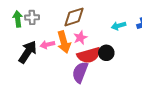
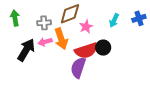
gray cross: (32, 17) -> (44, 23), moved
cyan arrow: (119, 26) -> (114, 20), turned -48
pink star: (80, 38) -> (86, 27), moved

